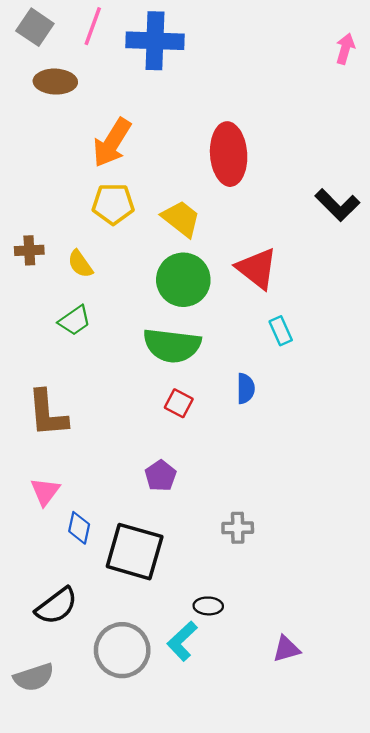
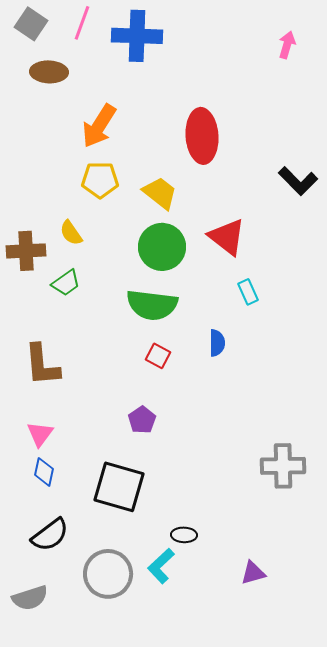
pink arrow: (345, 49) -> (287, 45), moved
brown cross: (29, 250) -> (26, 251), moved, size x1.5
blue diamond: (79, 528) -> (44, 472), moved
gray cross: (238, 528) -> (283, 466), moved, size x1.6

